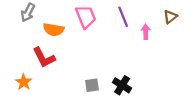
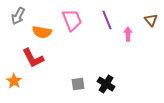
brown triangle: (170, 17) -> (151, 20), turned -32

